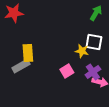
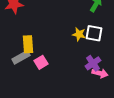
yellow star: (82, 51) -> (79, 34), moved
pink square: (67, 71) -> (41, 62), moved

